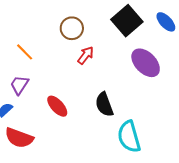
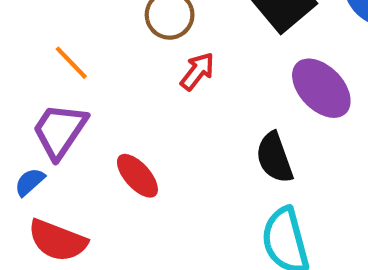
purple trapezoid: (19, 85) -> (60, 131), size x1.4
black semicircle: (104, 104) -> (274, 158), moved

